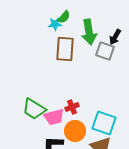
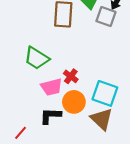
red cross: (72, 107) -> (71, 76), turned -32
green trapezoid: (34, 109) -> (37, 58), moved

